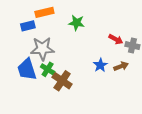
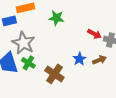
gray star: (42, 49) -> (23, 43), turned 30
brown cross: (62, 81) -> (54, 74), moved

